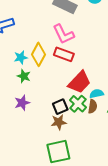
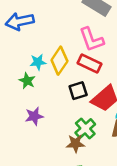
green star: (24, 76) -> (27, 81), moved
green cross: (78, 104) -> (85, 128), moved
black square: (60, 107) -> (78, 91), moved

